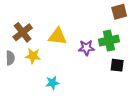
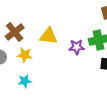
cyan star: (52, 83) -> (25, 81), moved

